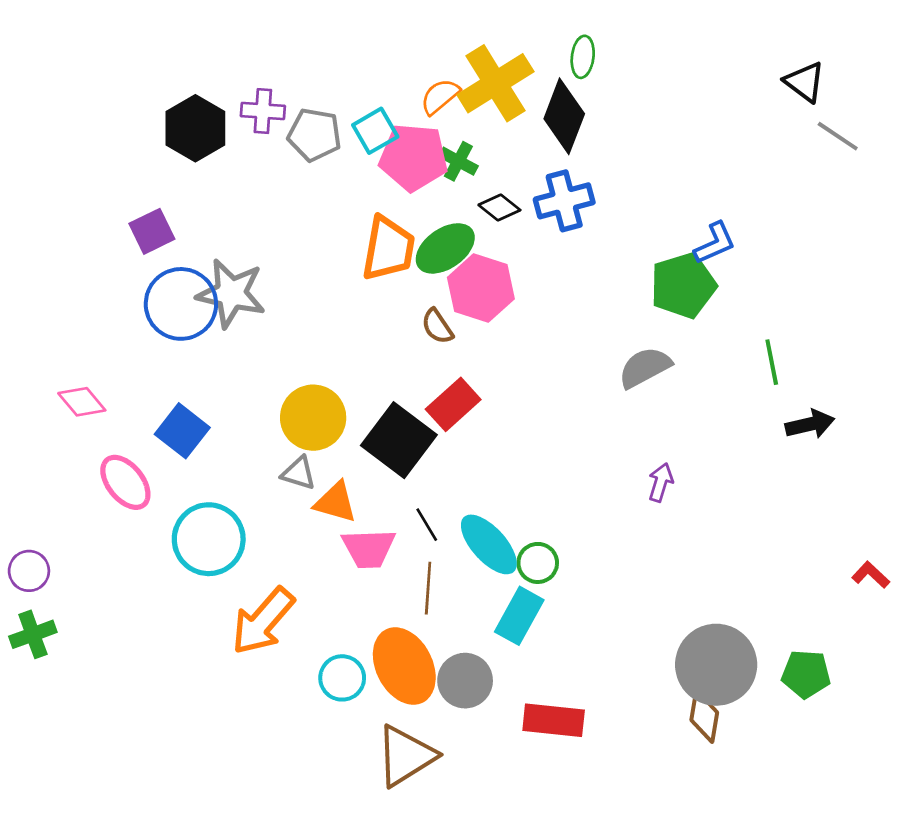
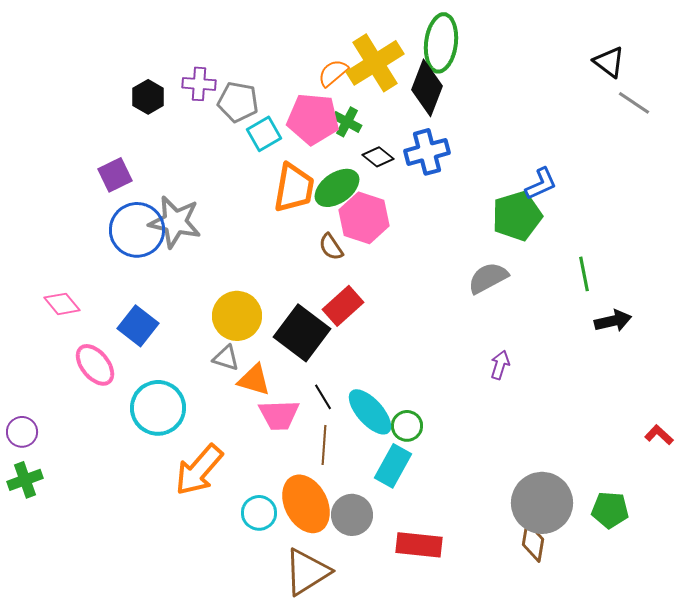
green ellipse: (583, 57) -> (441, 43), size x1.8
black hexagon: (195, 128) -> (148, 97), size x0.7
cyan square: (375, 131) -> (264, 134), moved

